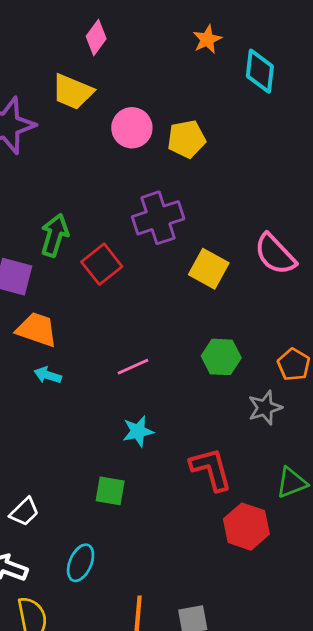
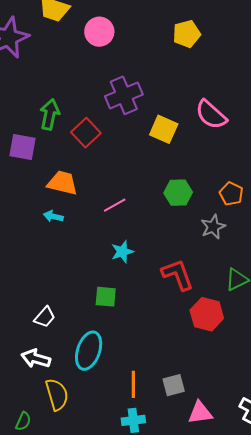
yellow pentagon: (186, 139) -> (187, 34), moved
orange trapezoid: (37, 330) -> (62, 183), moved
cyan ellipse: (81, 563) -> (89, 351), size x1.4

